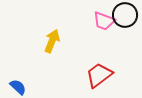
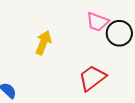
black circle: (125, 15) -> (119, 33), moved

